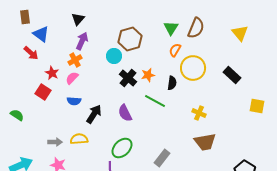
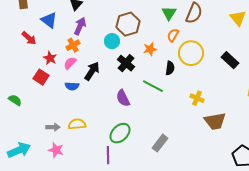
blue triangle: (41, 34) -> (49, 20), moved
orange star: (148, 75) -> (150, 49), moved
black arrow: (94, 114) -> (92, 71), moved
brown trapezoid: (205, 142) -> (215, 121), moved

